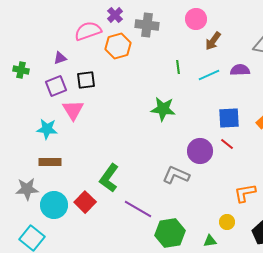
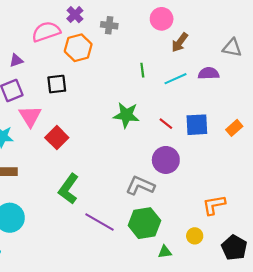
gray cross: (147, 25) -> (109, 25), size x0.7
black square: (86, 80) -> (57, 84), moved
red line: (227, 144) -> (166, 124), moved
red square: (85, 202) -> (57, 138), moved
green hexagon: (170, 233) -> (144, 223), moved
green triangle: (210, 241) -> (165, 252), moved

